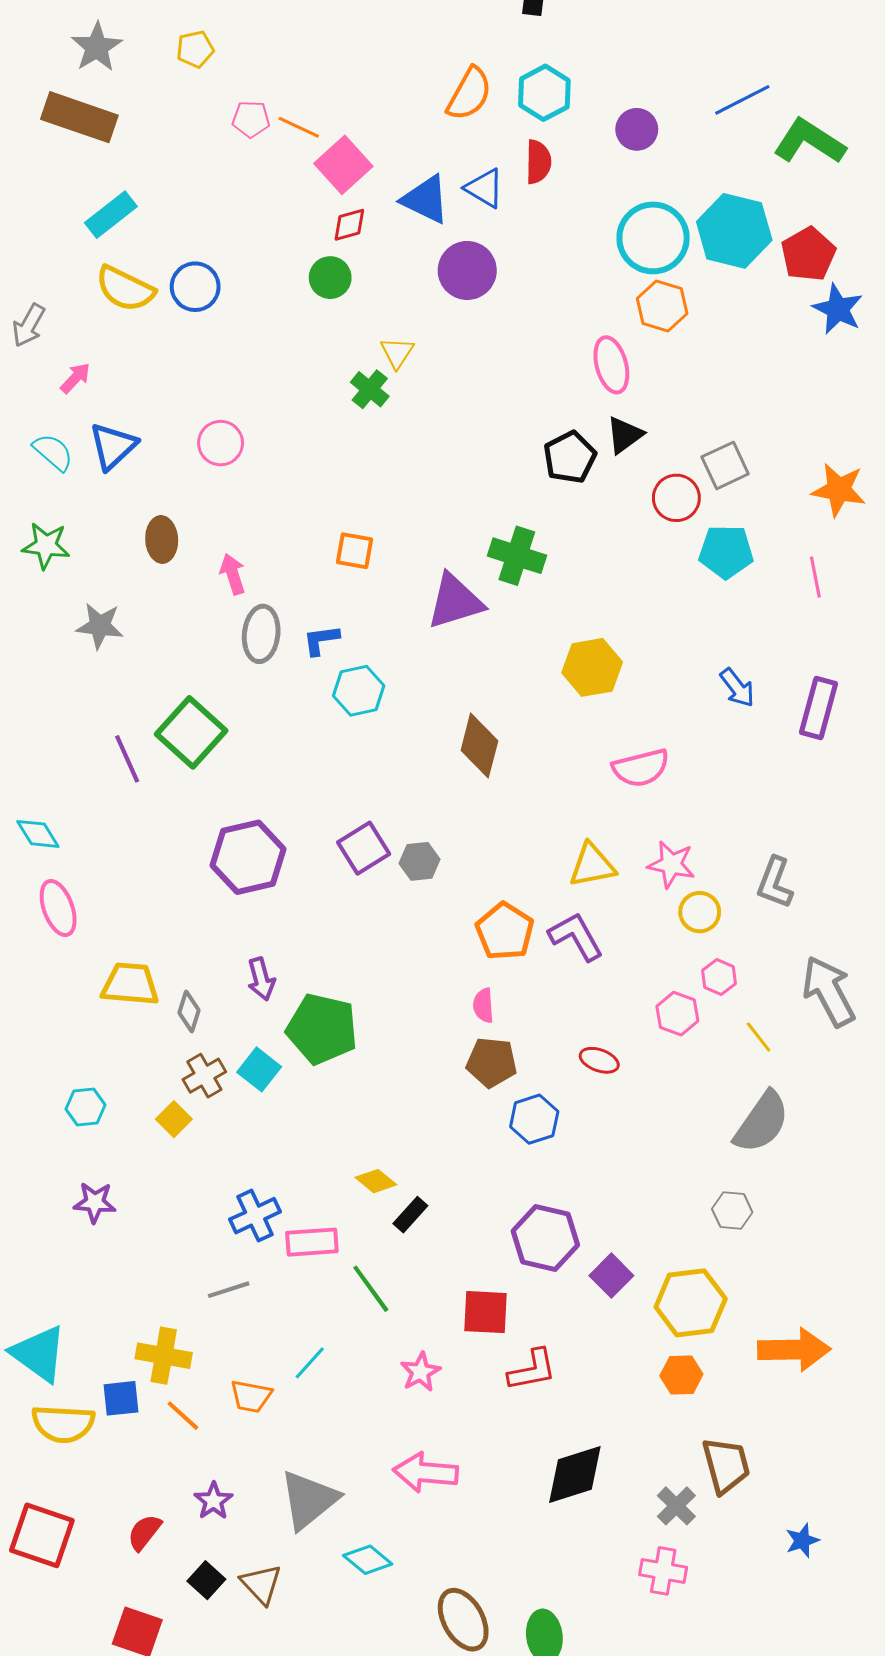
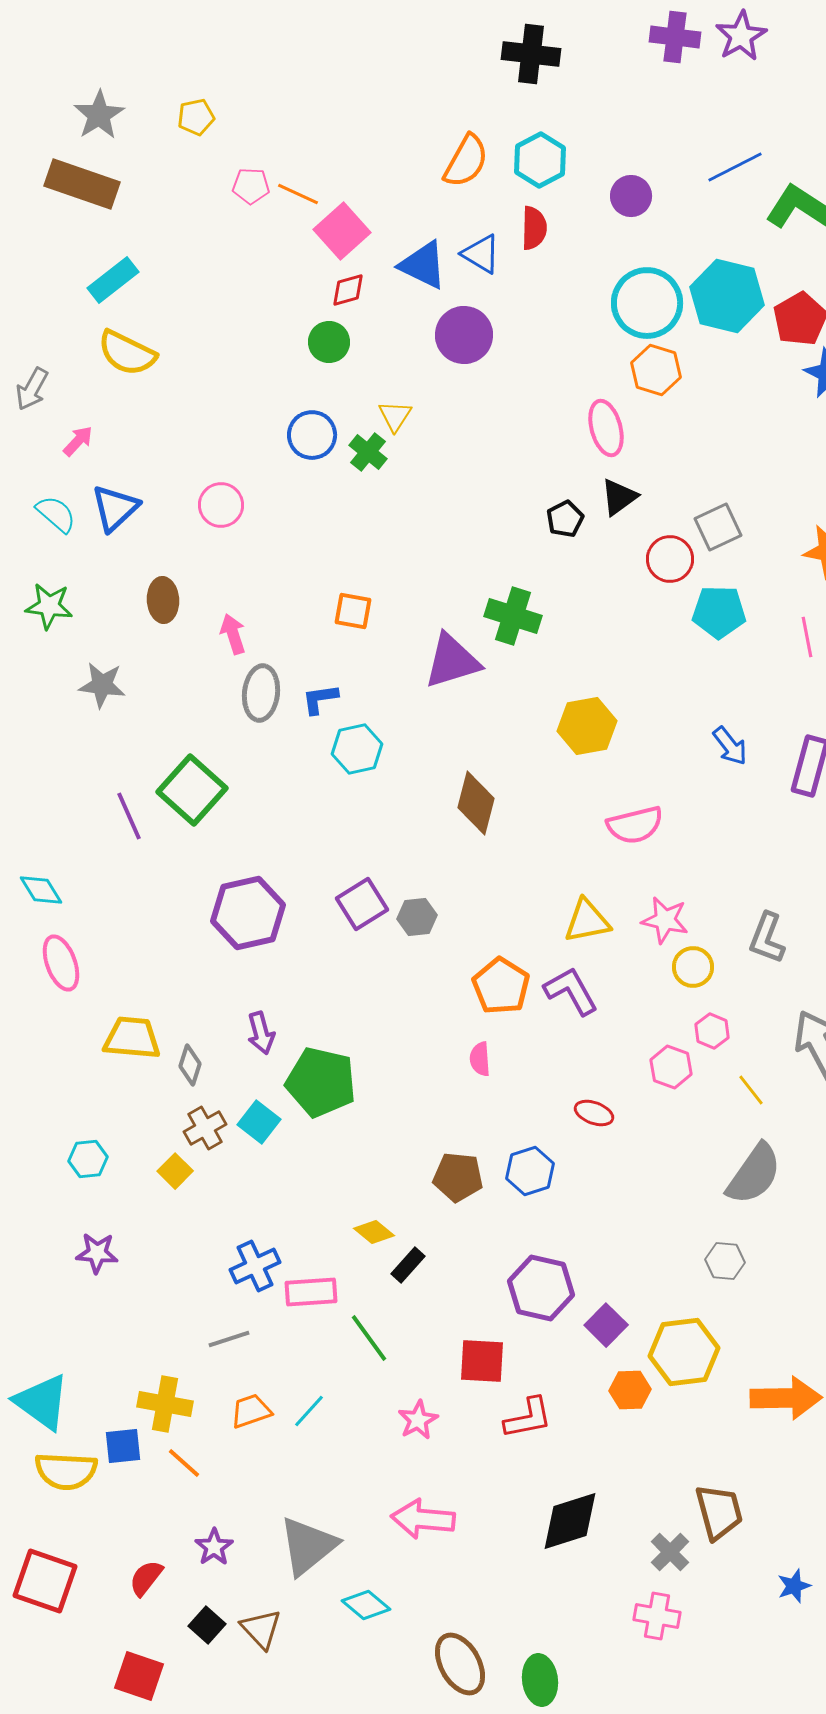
blue circle: (195, 287) -> (312, 435), moved
black pentagon: (570, 457) -> (565, 519), size x0.7
brown pentagon: (492, 1062) -> (458, 1177), moved
orange hexagon: (681, 1375) -> (630, 1390), moved
orange trapezoid: (251, 1396) -> (251, 1411), moved, turned 150

